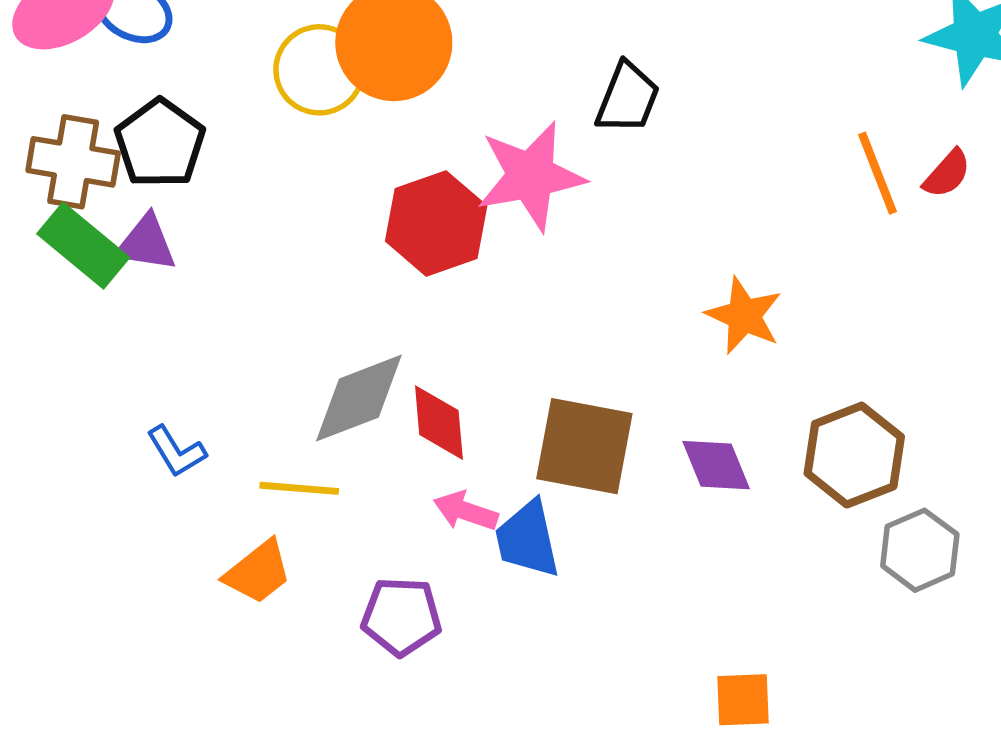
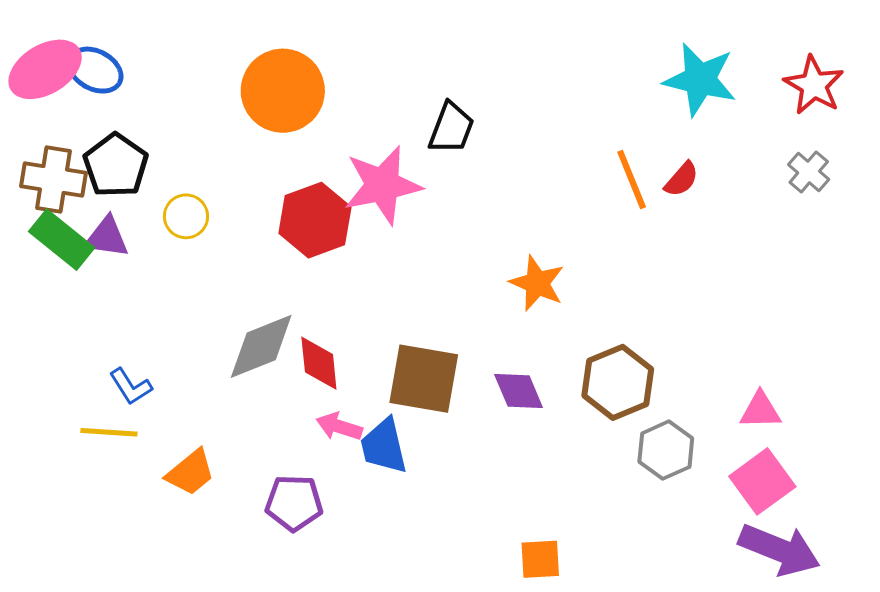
yellow circle: (319, 70) -> (186, 216), moved, size x0.7
yellow line: (299, 488) -> (109, 432), moved

